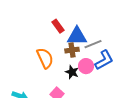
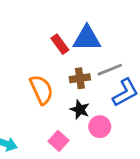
blue triangle: (77, 36) -> (87, 38), moved
pink circle: (86, 66) -> (100, 127), moved

